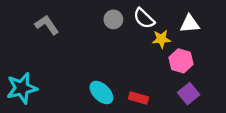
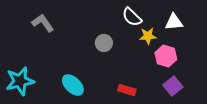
gray circle: (113, 19) -> (104, 43), moved
cyan ellipse: (101, 92) -> (73, 85), moved

